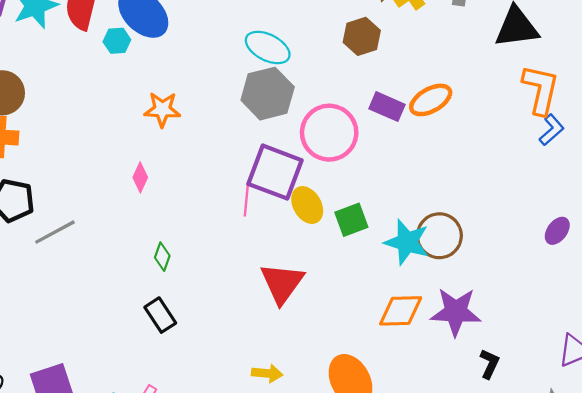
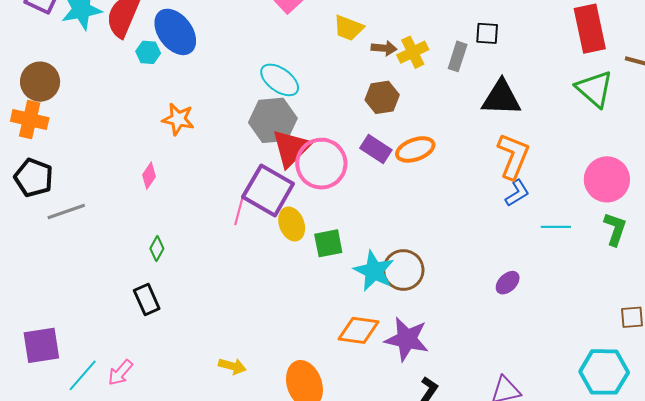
brown hexagon: (362, 36) -> (382, 97), moved
red triangle: (282, 283) -> (291, 148), moved

